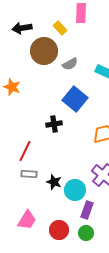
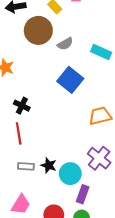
black cross: (54, 124) -> (22, 106), moved, turned 35
red line: (25, 151) -> (19, 133), turned -35
gray rectangle: (29, 174) -> (26, 166), moved

